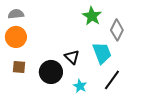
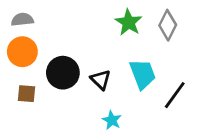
gray diamond: (117, 30) -> (168, 25), moved
black circle: (51, 72) -> (63, 73), moved
black line: (112, 80) -> (175, 95), moved

